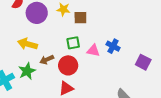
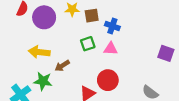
blue cross: (113, 46) -> (112, 26), moved
red circle: (68, 65) -> (108, 80), moved
green star: (27, 71) -> (43, 81), turned -30

